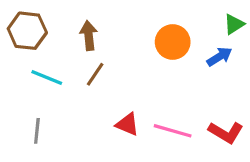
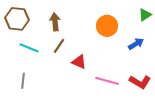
blue arrow: (219, 57) -> (136, 44), moved
red triangle: (127, 124) -> (79, 62), moved

